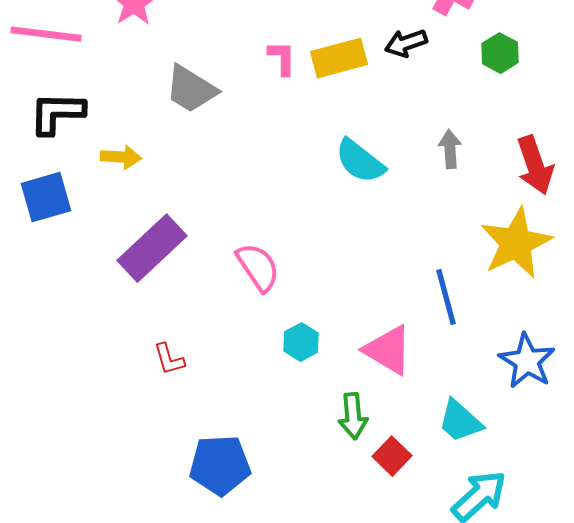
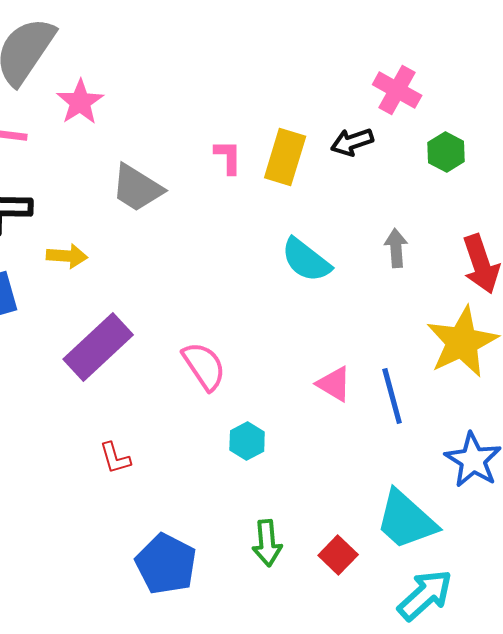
yellow rectangle: (339, 58) -> (285, 157), turned -58
pink triangle: (388, 350) -> (334, 384), moved, size x0.7
green arrow: (353, 416) -> (267, 543), moved
cyan trapezoid: (460, 421) -> (406, 520), size x1.4
blue pentagon: (220, 465) -> (166, 564), turned 30

